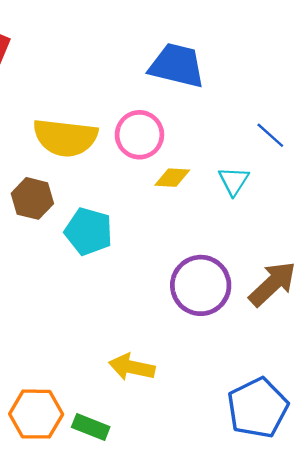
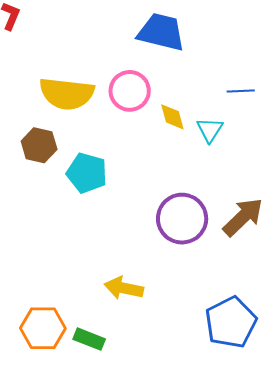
blue line: (270, 135) -> (241, 91), turned -44
yellow diamond: (172, 178) -> (172, 117), moved, turned 72

